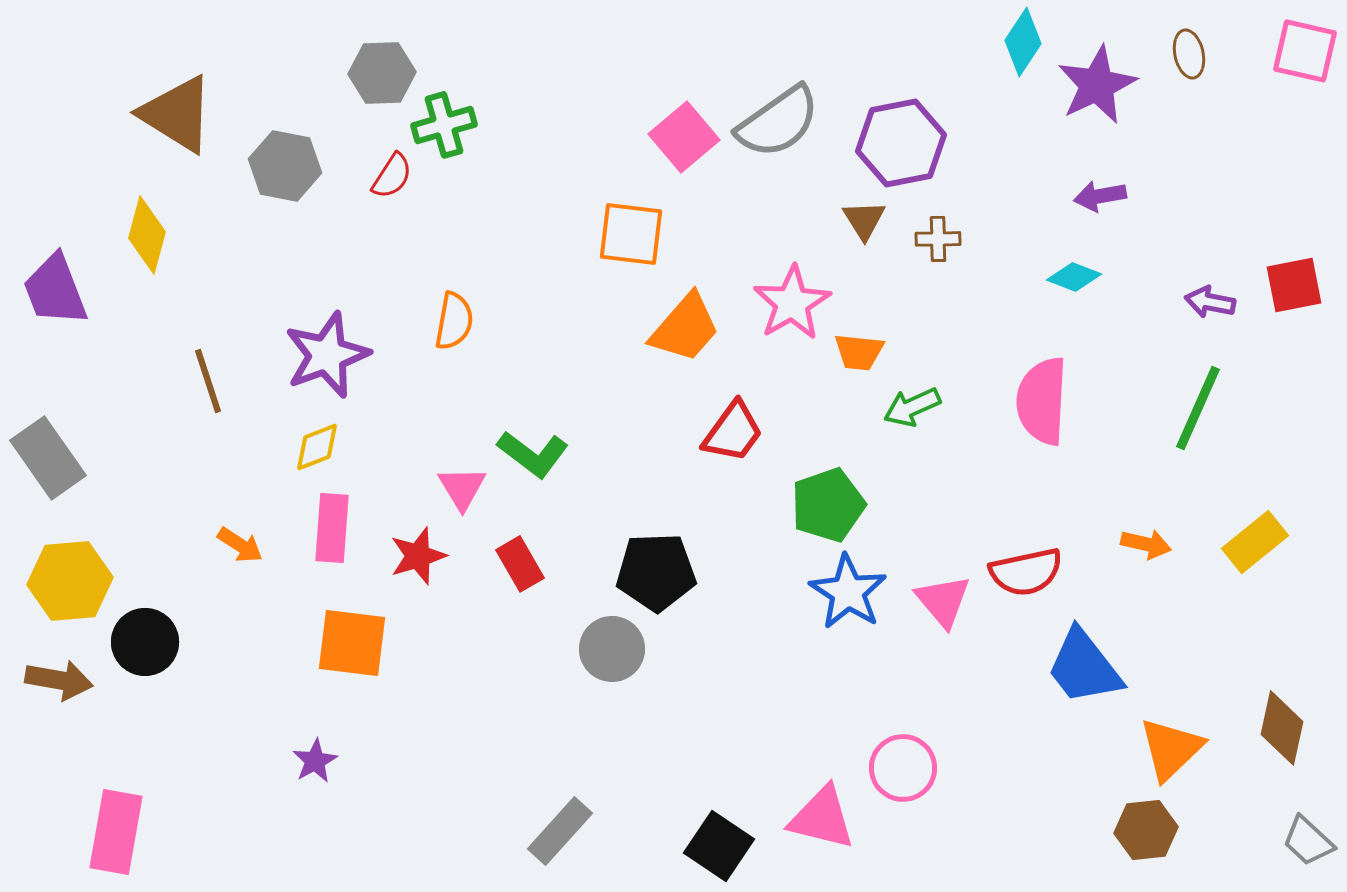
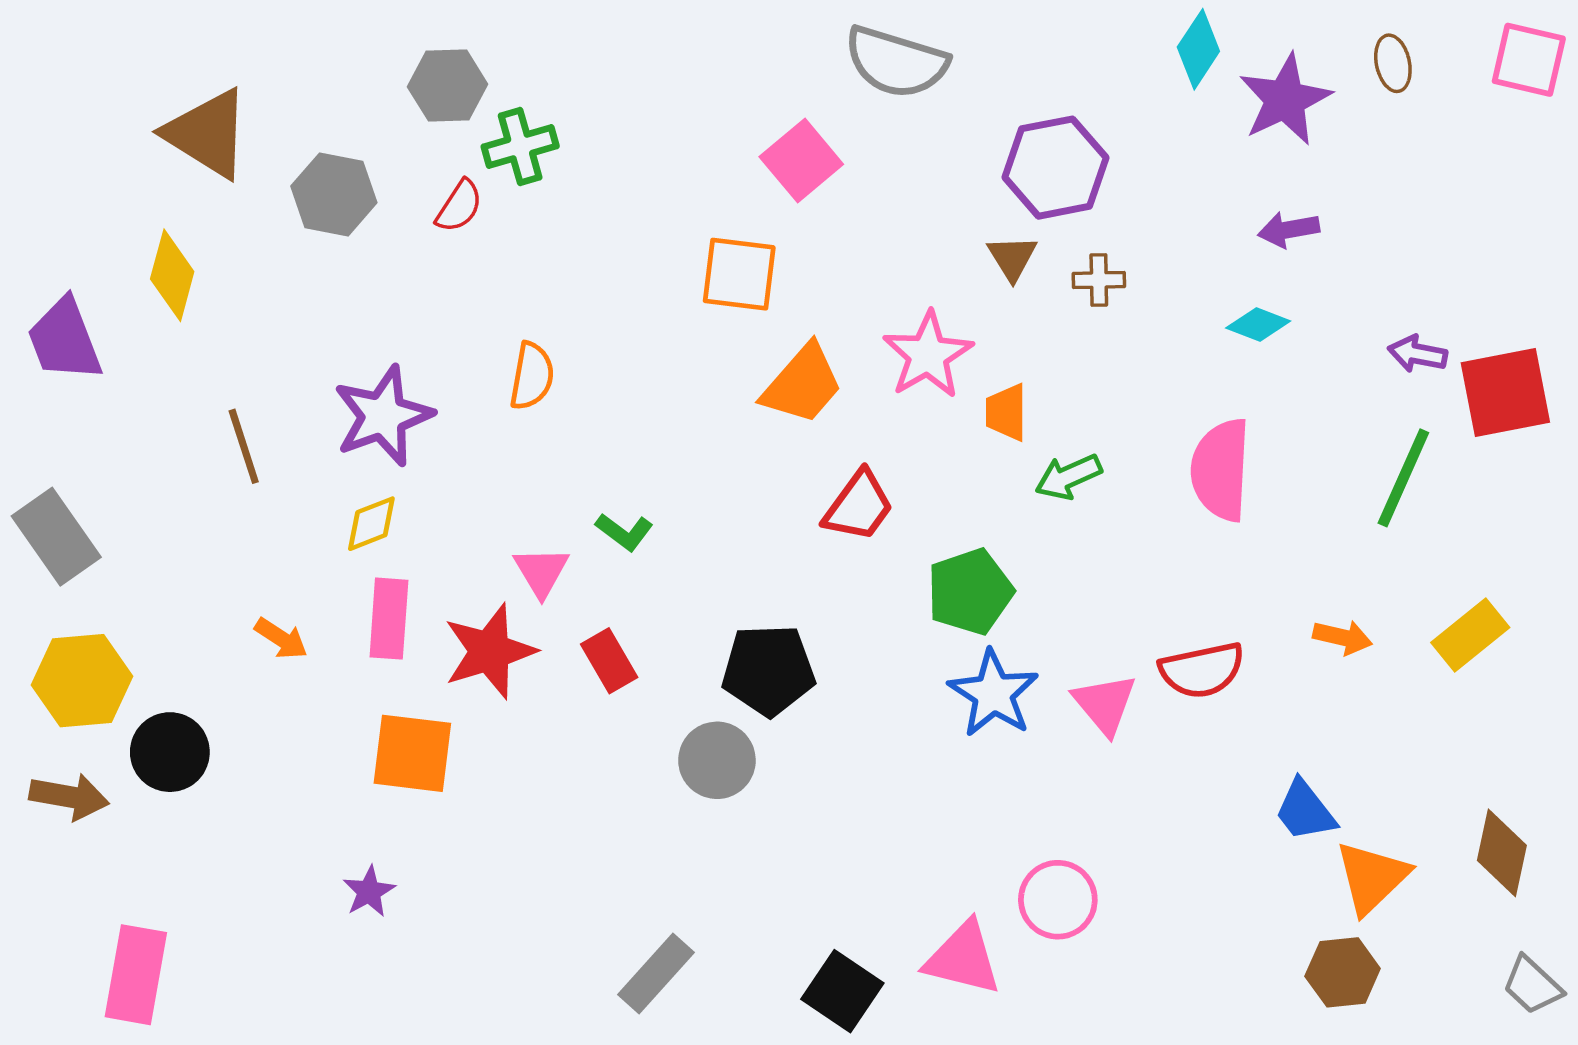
gray semicircle: (778, 122) -> (896, 62), moved, turned 52
red square: (1294, 285) -> (1505, 392), moved, size x1.4
orange trapezoid: (859, 352) -> (1006, 412), turned 84
green L-shape: (533, 454) -> (624, 532), size x0.7
red star: (418, 556) -> (490, 651), size x1.4
blue trapezoid: (1084, 667) -> (1305, 811), moved, size x0.7

